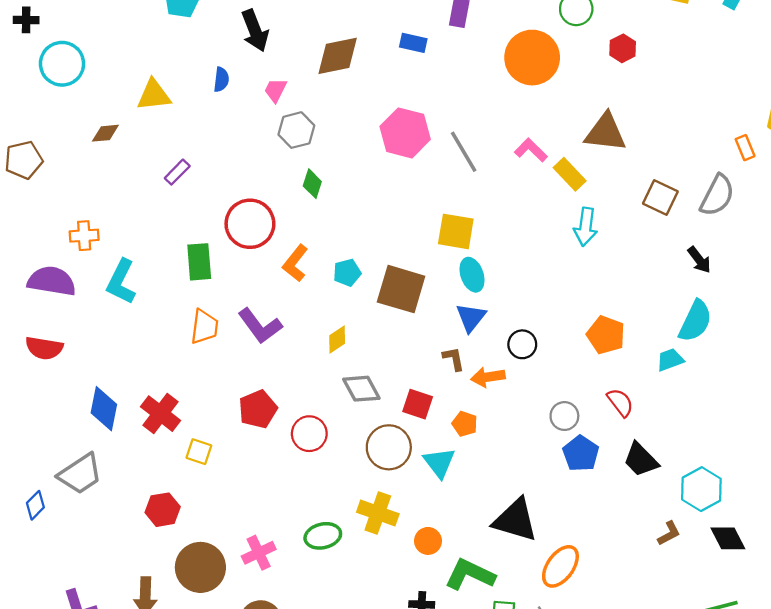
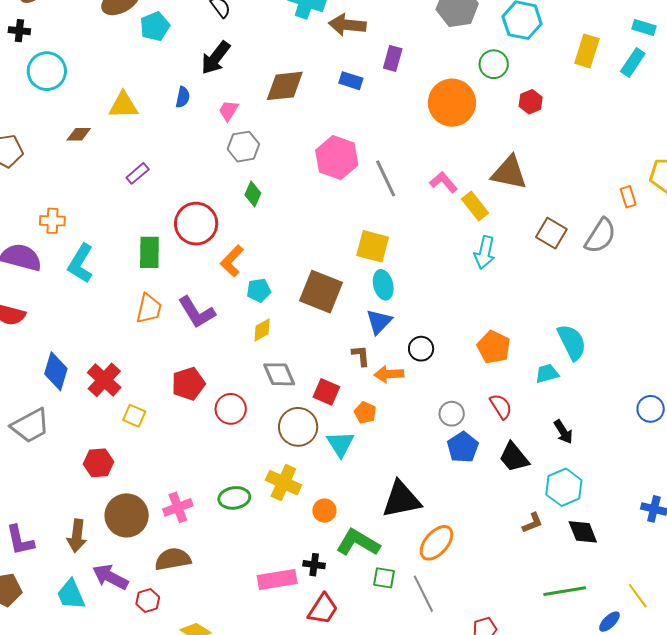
black arrow: (255, 31) -> (216, 58), turned 54
black arrow: (699, 260) -> (563, 432), moved
cyan pentagon: (347, 273) -> (259, 290), moved
cyan semicircle: (695, 321) -> (572, 342), turned -57
black triangle: (515, 520) -> (401, 499), turned -33

